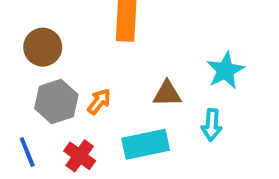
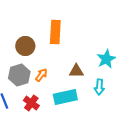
brown circle: (43, 47) -> (25, 46), moved

